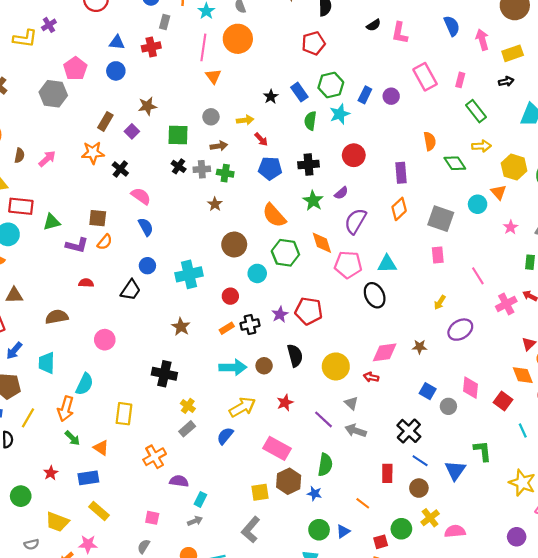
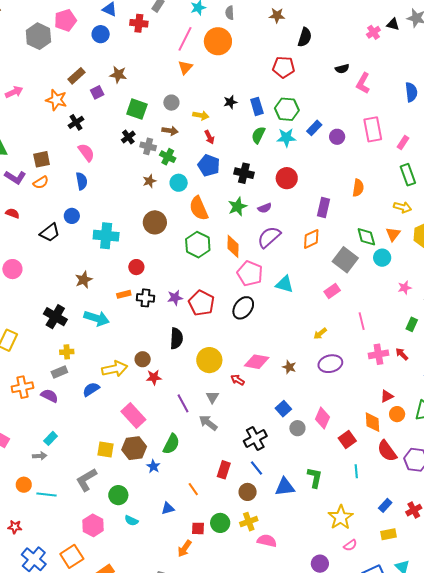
green diamond: (455, 163) -> (366, 237), moved
orange triangle: (498, 192) -> (393, 234), moved
brown square: (98, 218) -> (42, 159), turned -36
pink rectangle: (438, 255) -> (332, 291), turned 42
cyan circle: (257, 273) -> (179, 183), moved
black ellipse: (375, 295) -> (243, 308), moved, turned 45
brown circle: (264, 366) -> (143, 359), moved
cyan arrow: (233, 367) -> (97, 318), moved
yellow cross: (188, 406) -> (67, 352), turned 32
blue triangle: (455, 470) -> (285, 487), turned 30
purple semicircle: (179, 481) -> (49, 396), moved
green circle: (319, 530) -> (118, 495), moved

